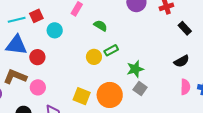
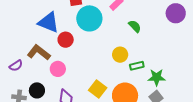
cyan circle: (55, 30) -> (89, 18), size x1.6
green rectangle: (111, 50) -> (137, 66), moved

